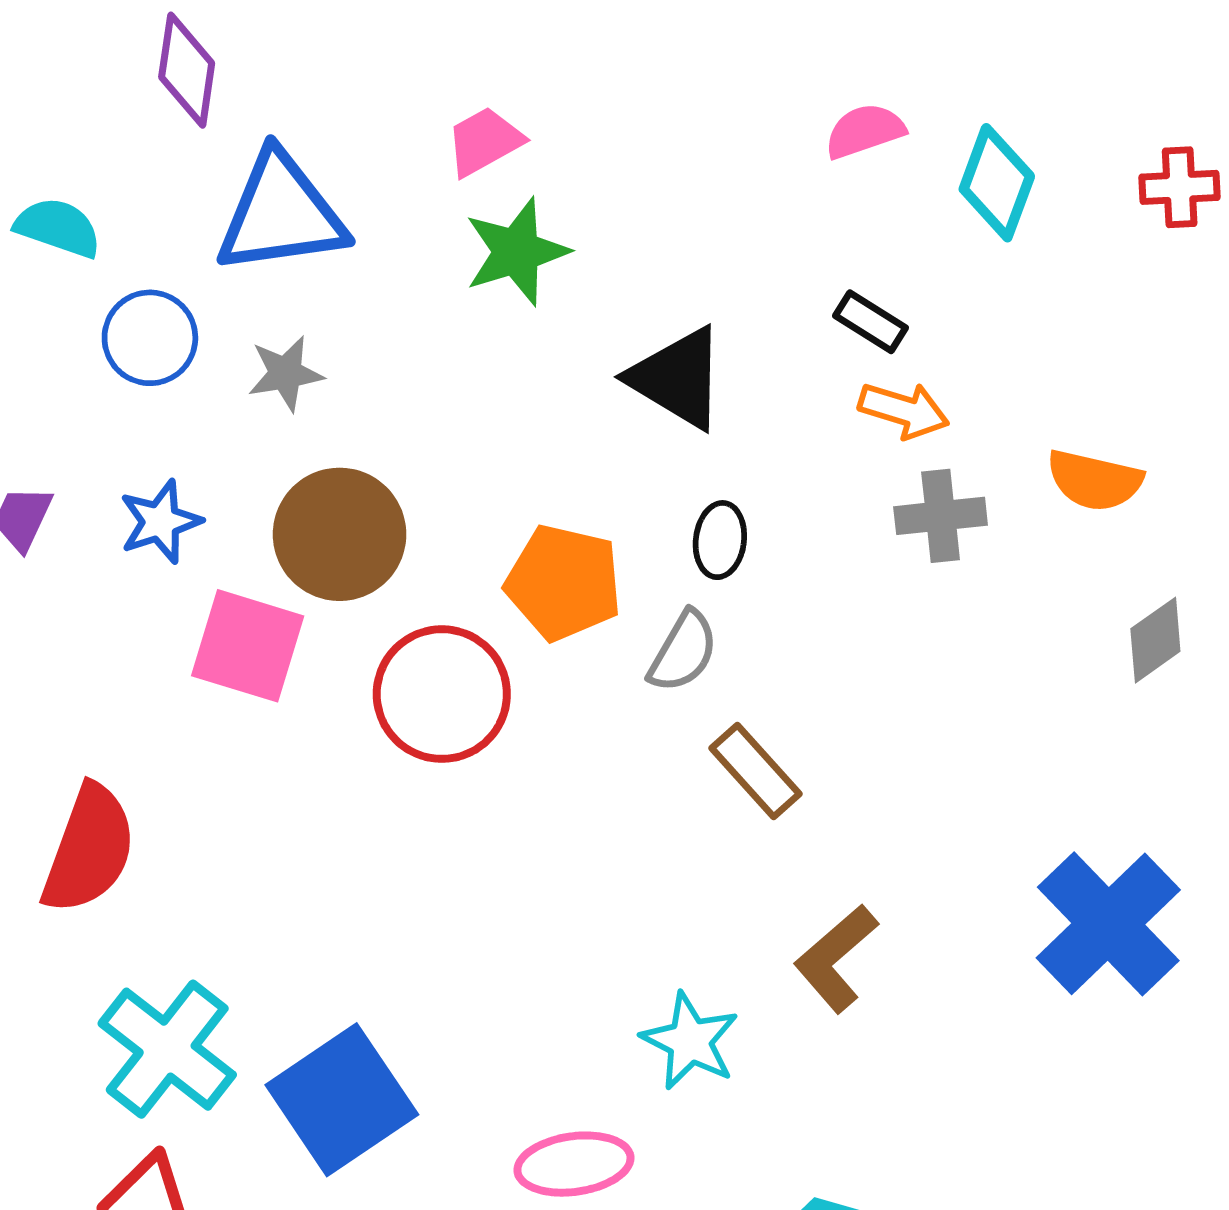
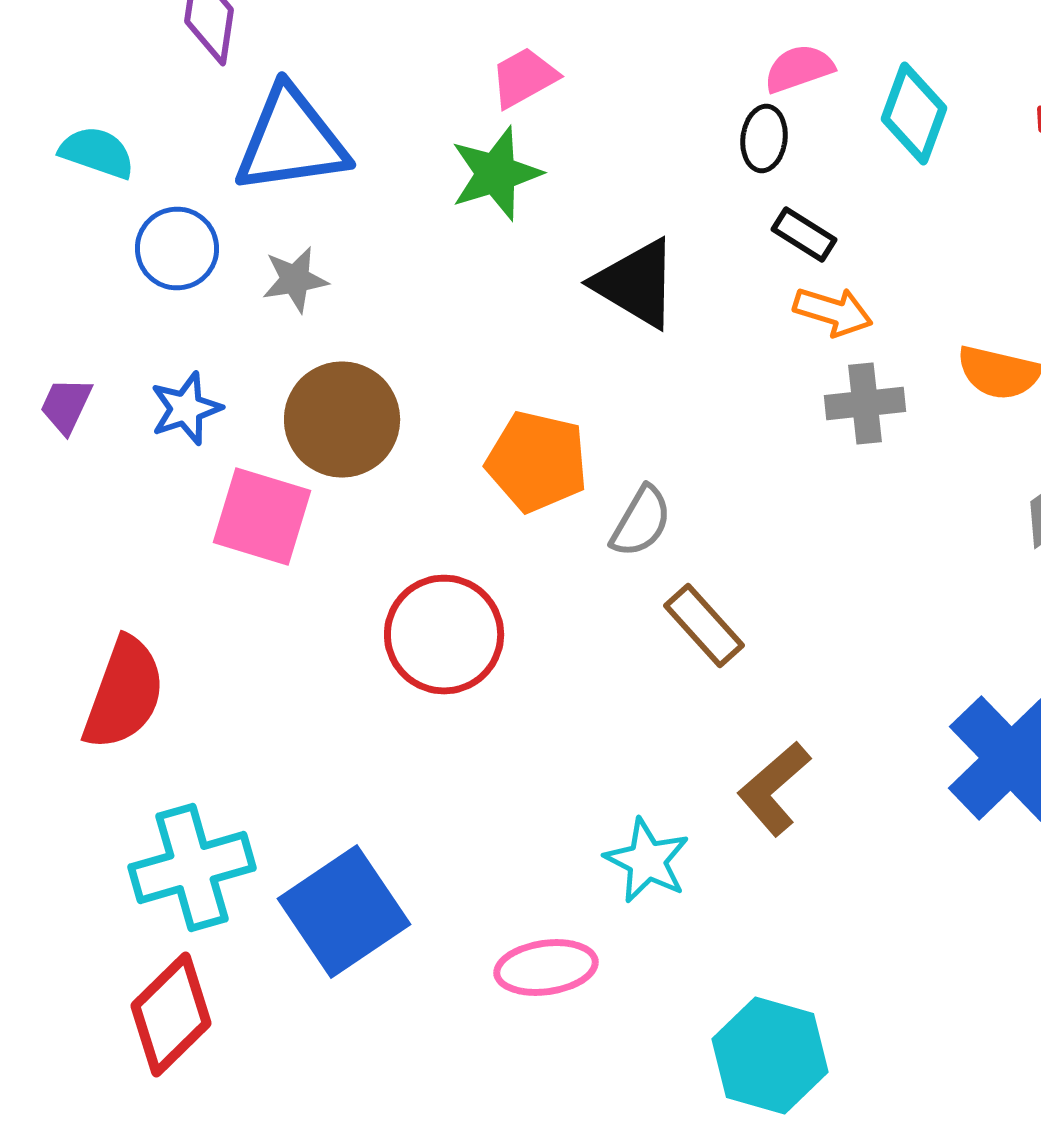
pink trapezoid: (484, 141) -> (524, 78), moved
black ellipse: (720, 540) -> (764, 138), moved
red circle: (442, 694) -> (444, 634), moved
cyan cross: (167, 1049) -> (192, 868), turned 36

